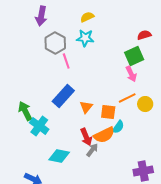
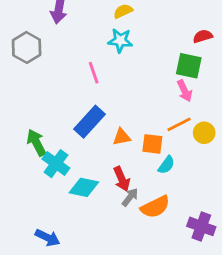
gray hexagon: (55, 43) -> (27, 47), moved
green square: (134, 56) -> (189, 66), turned 36
orange triangle: (86, 107) -> (122, 137), turned 40
orange semicircle: (104, 135) -> (155, 207), moved
cyan diamond: (59, 156) -> (84, 187), moved
purple cross: (143, 171) -> (201, 226), turned 30

